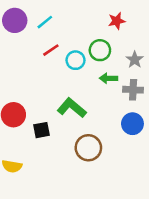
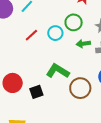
red line: (51, 50) -> (31, 35), moved
brown circle: (88, 148) -> (80, 88), moved

